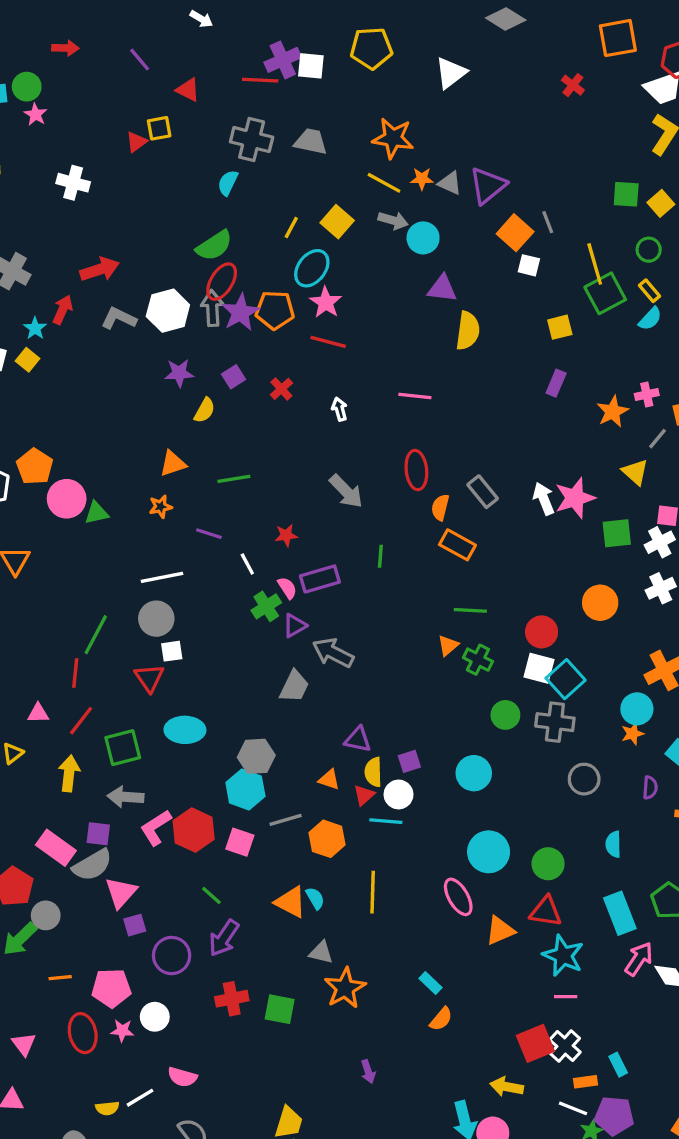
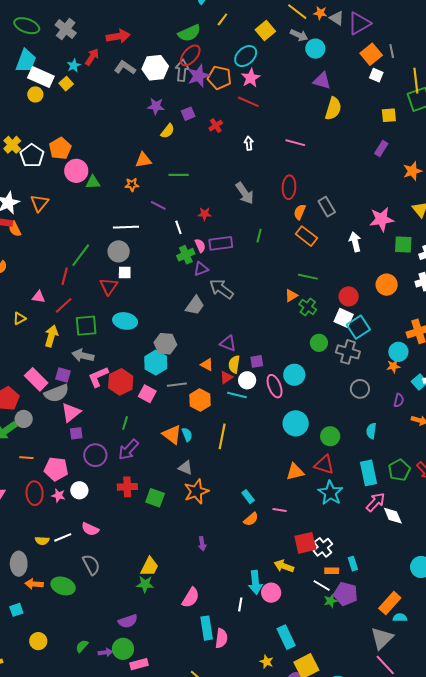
yellow line: (291, 228) -> (222, 19), moved
white arrow: (544, 499) -> (355, 242), moved
green line: (211, 895) -> (125, 423), turned 56
pink ellipse: (458, 897) -> (275, 386), moved
pink line: (566, 997) -> (280, 510), moved

